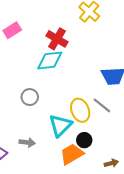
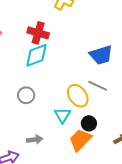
cyan triangle: (60, 126) -> (62, 115), size x0.7

